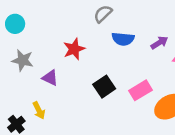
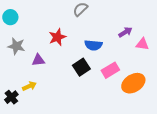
blue semicircle: (123, 39) -> (93, 45), moved
purple triangle: (50, 78) -> (38, 60), turned -32
yellow arrow: (39, 110) -> (29, 86), turned -88

